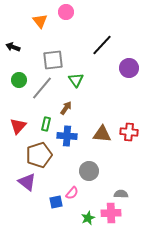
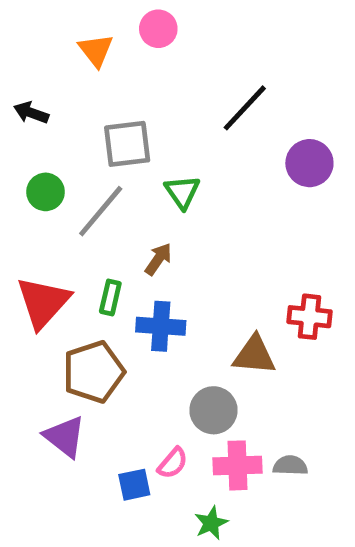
red triangle: (18, 126) -> (43, 302), size x1.4
brown triangle: (102, 134) -> (254, 355), moved
pink cross: (111, 213) -> (237, 465), moved

